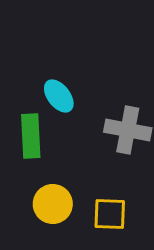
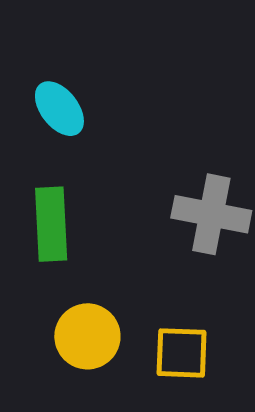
cyan ellipse: (59, 96) -> (59, 109), moved

